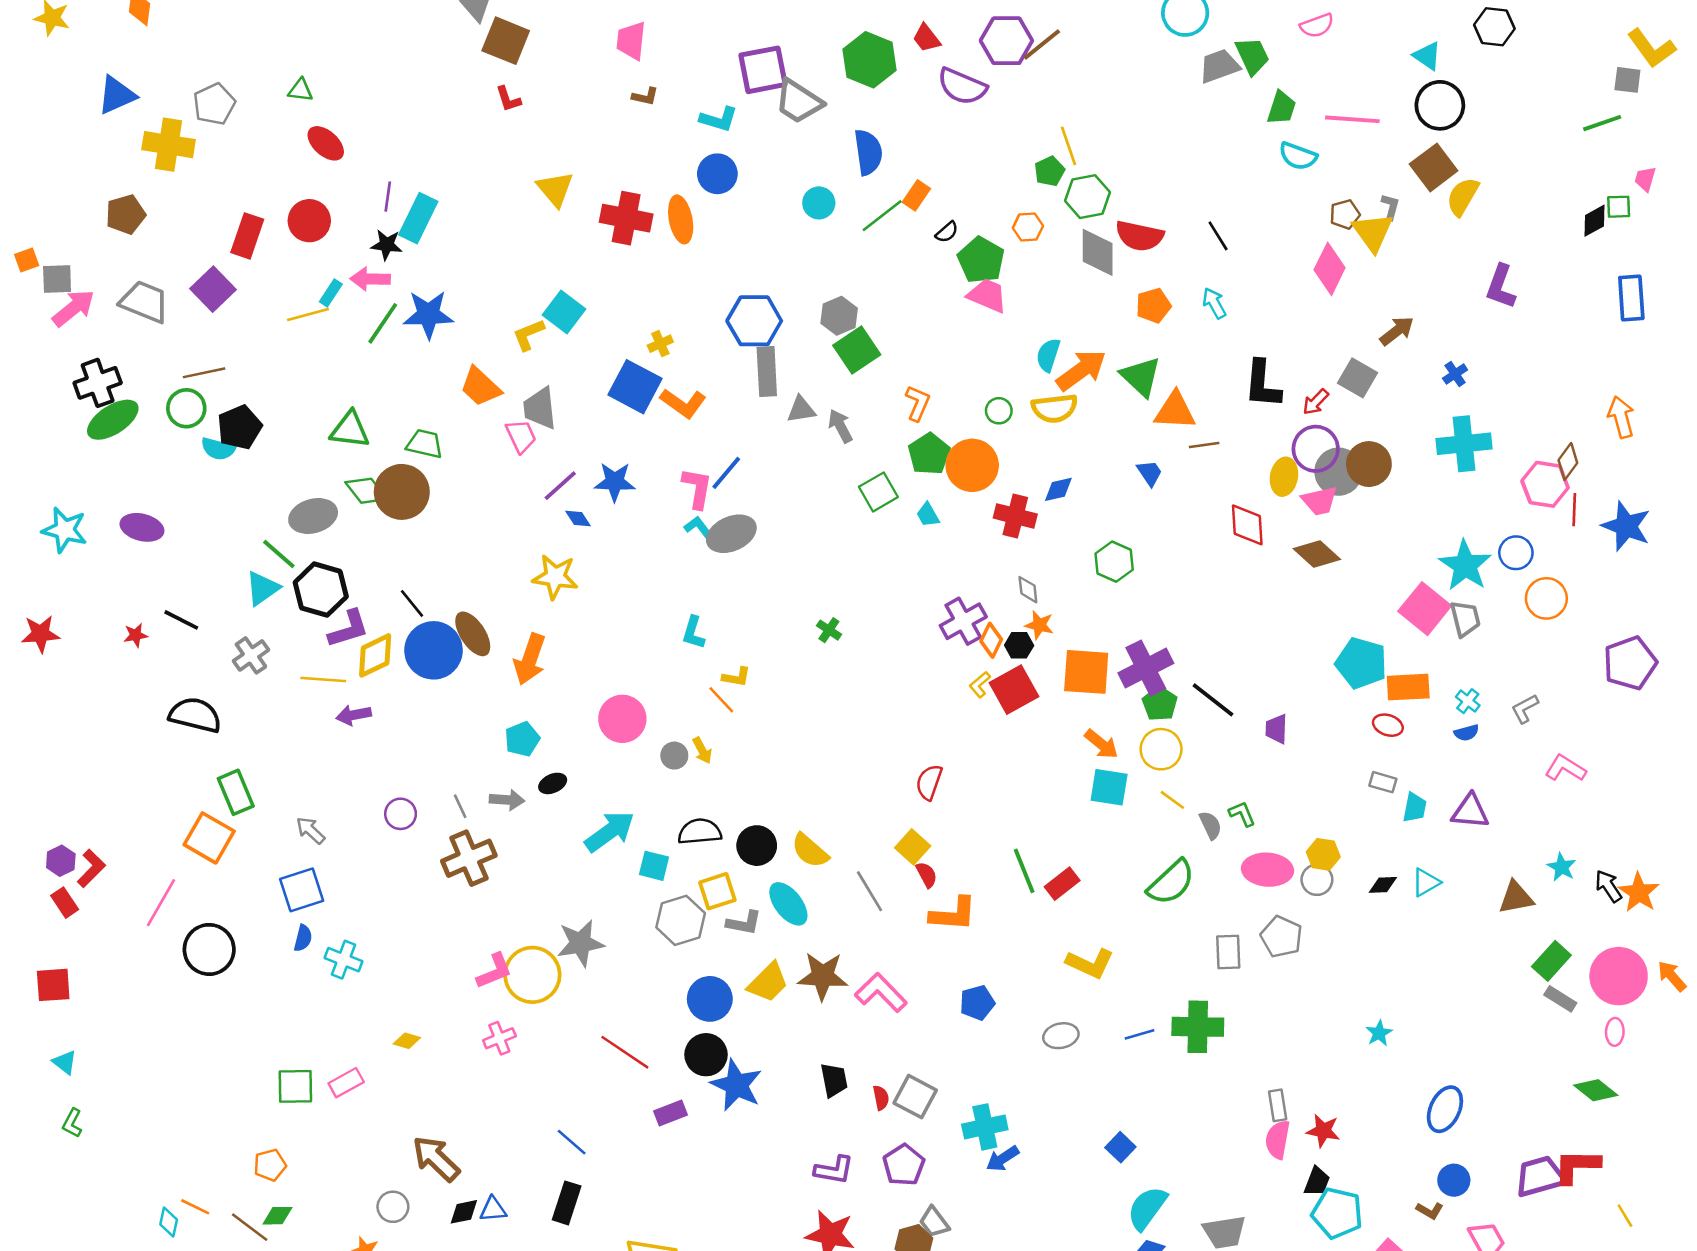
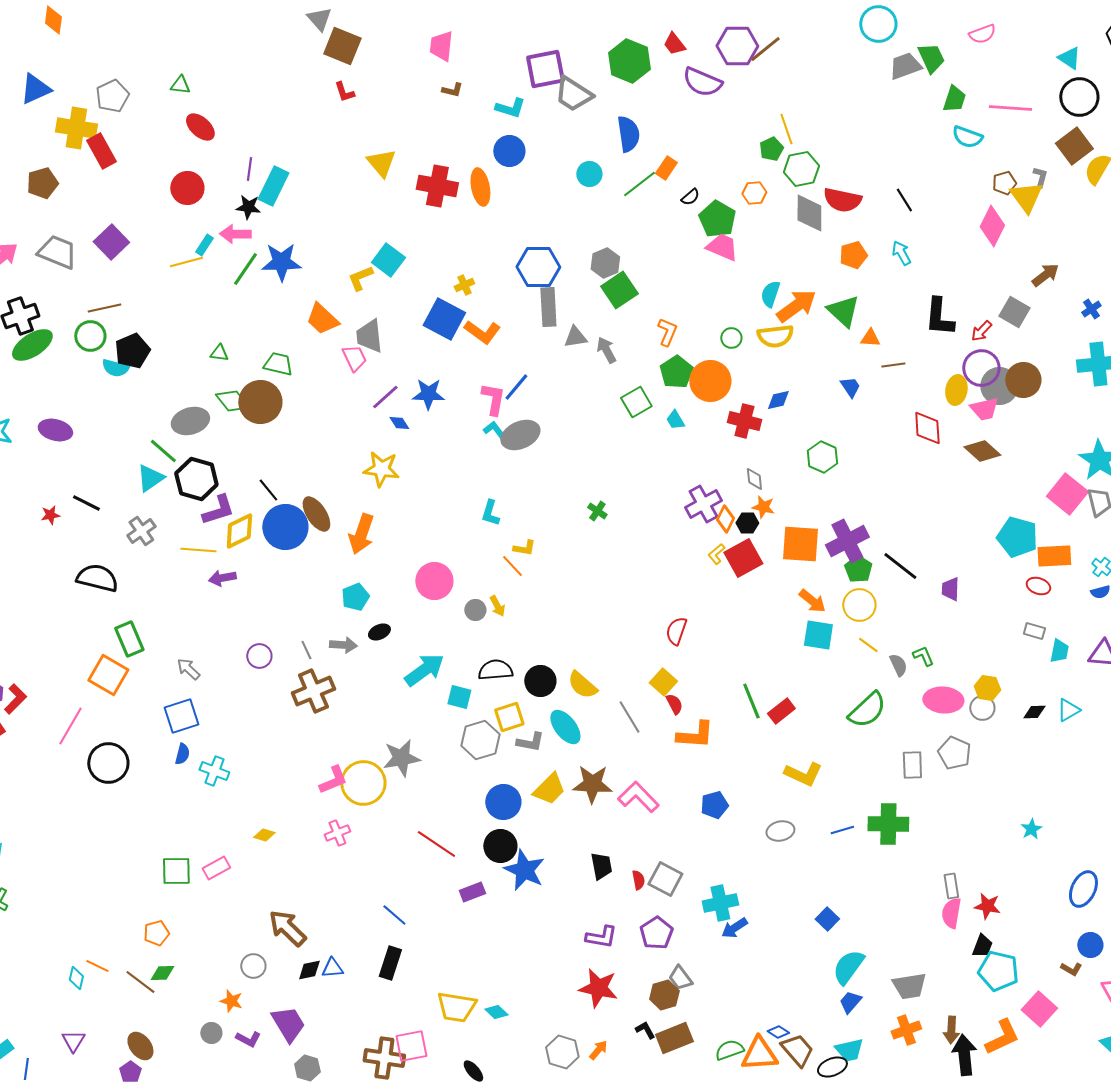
red rectangle: (247, 236) -> (101, 151), moved, turned -48
orange triangle: (1175, 411) -> (870, 338), size x0.6
green triangle: (350, 430) -> (219, 353), size x0.6

